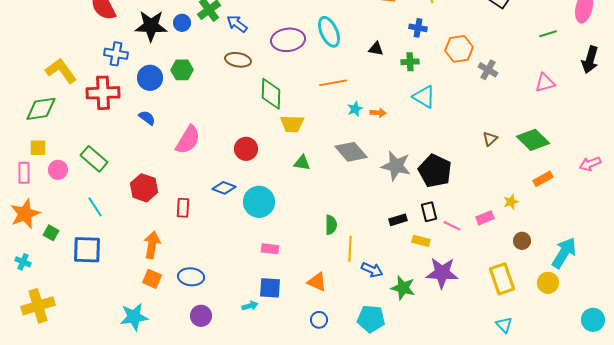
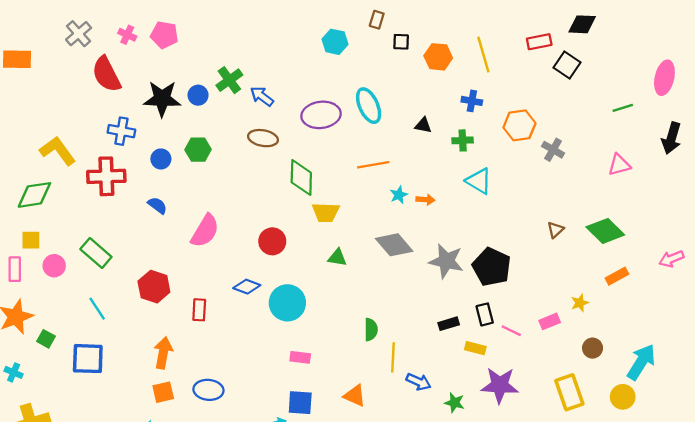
blue circle: (150, 78) -> (161, 159), size x0.7
orange square: (152, 279) -> (163, 392), turned -36
green star: (403, 288) -> (454, 403), size x0.7

